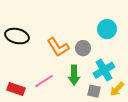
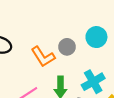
gray circle: (83, 48) -> (67, 47), moved

